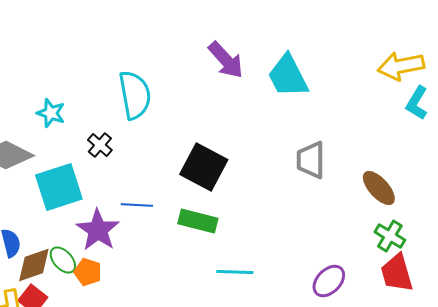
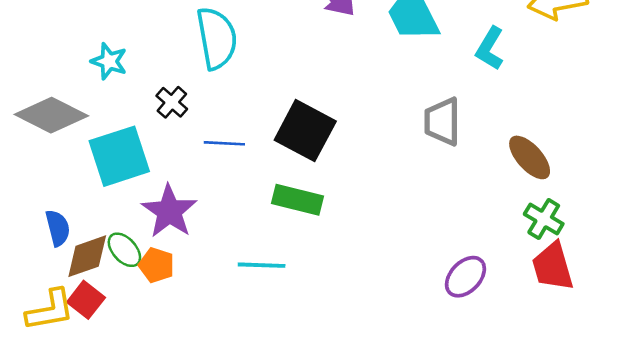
cyan L-shape: (417, 103) -> (490, 48), moved
blue line: (137, 205) -> (224, 143), moved
cyan line: (235, 272) -> (262, 265), moved

